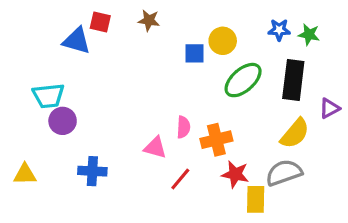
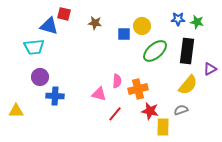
brown star: (149, 20) -> (95, 23), moved
cyan trapezoid: (48, 96) -> (34, 47), moved
blue cross: (92, 171) -> (55, 96), moved
gray semicircle: (284, 173) -> (181, 110), size x0.6

